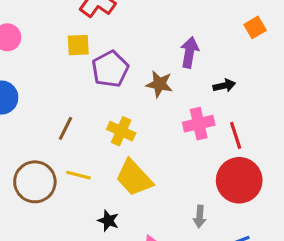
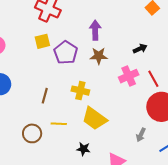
purple arrow: (189, 52) -> (95, 30), moved
brown circle: (35, 182) -> (32, 133), size x0.7
gray arrow: (200, 217) -> (141, 135), turned 32

